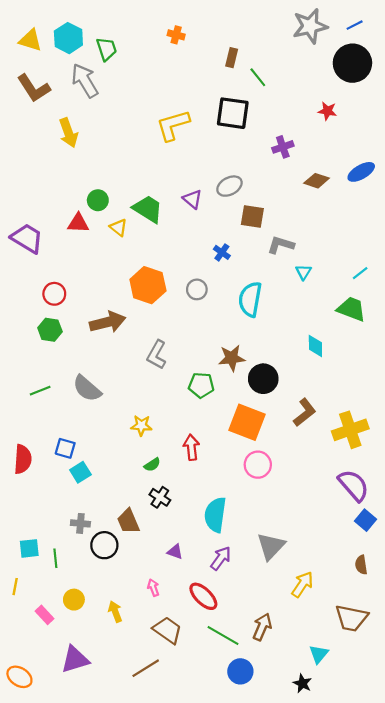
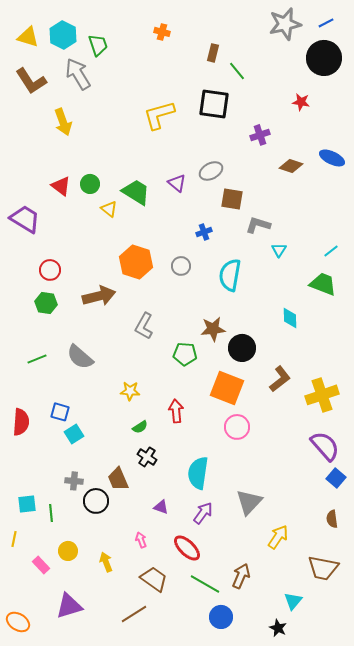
blue ellipse: (361, 172) -> (332, 158), turned 55
red triangle: (78, 223) -> (61, 186), moved, turned 35
blue cross: (222, 252) -> (204, 232), turned 35

